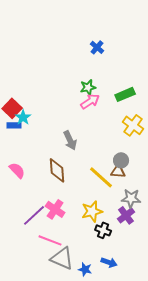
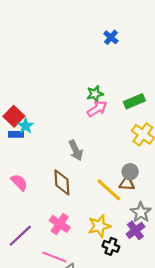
blue cross: (97, 47) -> (111, 37), moved
gray star: (131, 198) -> (141, 212), turned 30
purple line: (34, 215) -> (20, 236), moved

